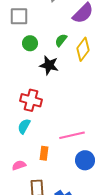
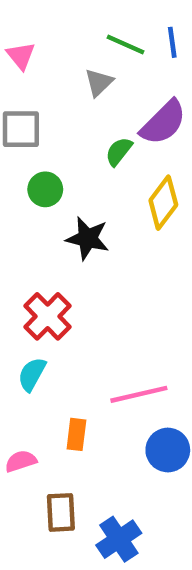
green semicircle: (61, 40) -> (119, 151), moved
red cross: (31, 100) -> (48, 316), turned 30

